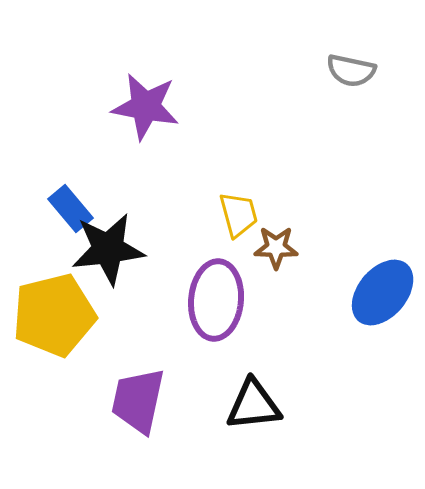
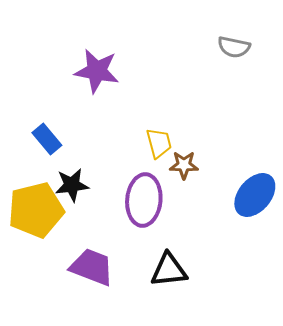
black star: (108, 249) -> (72, 185), moved, size x0.7
purple trapezoid: (138, 401) -> (92, 267), turned 99

